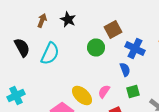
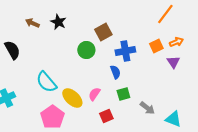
brown arrow: (42, 20) -> (32, 23), turned -88
blue cross: (135, 48) -> (125, 51), turned -36
cyan semicircle: (50, 54) -> (46, 82), moved, turned 115

